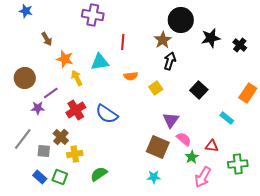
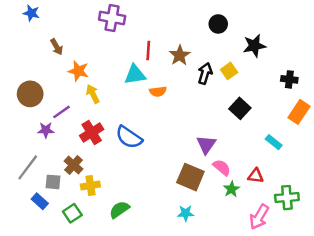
black circle: (181, 20) -> (218, 24), size x0.6
brown star: (163, 40) -> (180, 55), moved
black cross: (240, 45) -> (289, 79), moved, turned -32
cyan triangle: (100, 62) -> (135, 75), moved
yellow square: (156, 88) -> (229, 71), moved
blue rectangle: (40, 177) -> (40, 201), moved
green square: (60, 177) -> (72, 213), turned 35
pink arrow: (203, 177) -> (259, 217), moved

